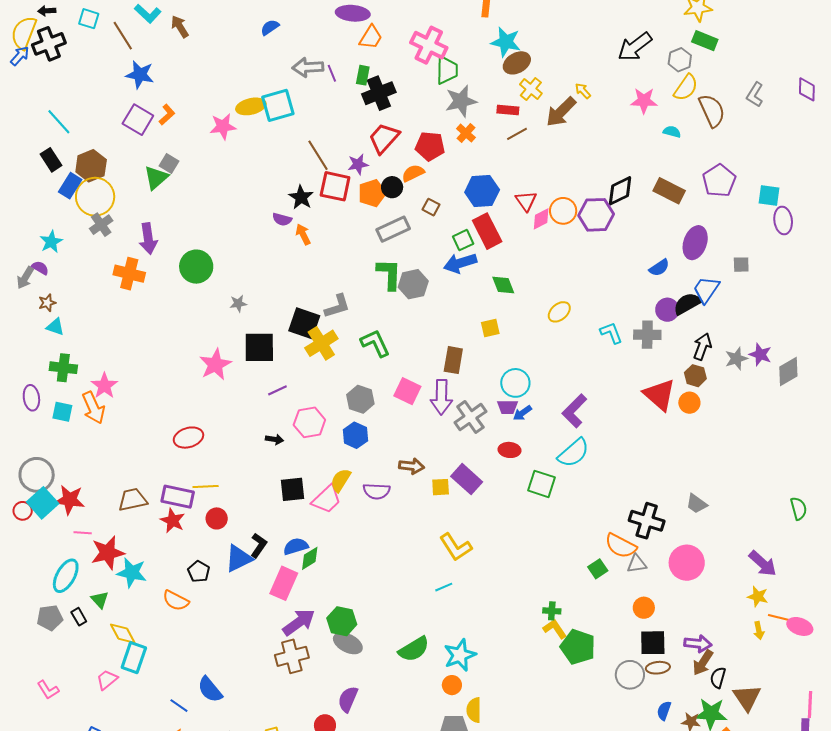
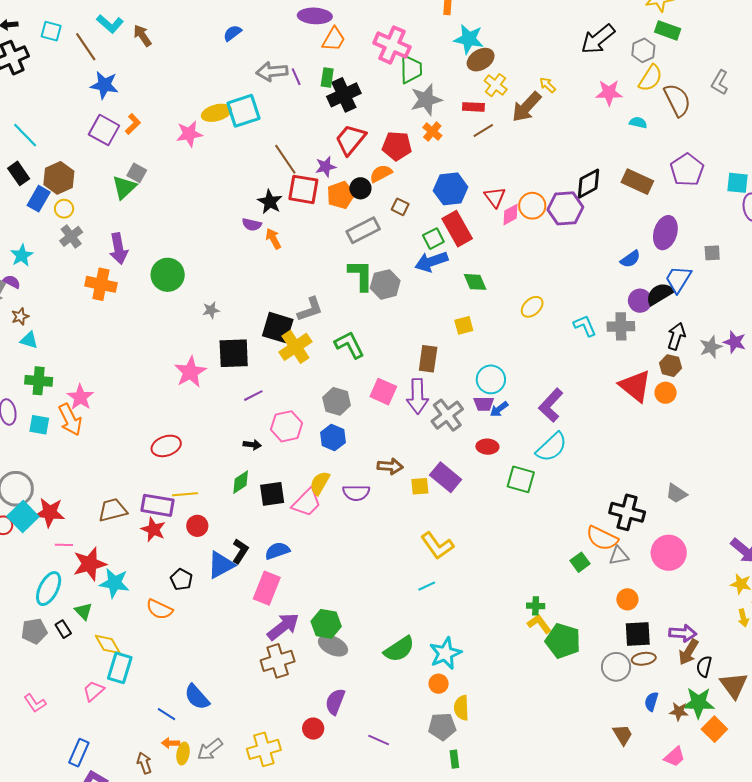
yellow circle: (95, 197) -> (64, 209), size x0.5
green diamond: (310, 558) -> (241, 482), moved

